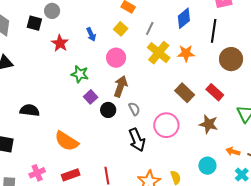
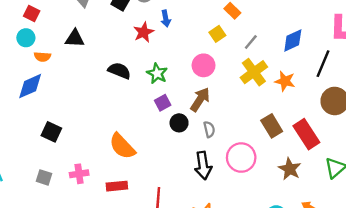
blue arrow: (91, 34) -> (166, 18), moved
red rectangle: (215, 92) -> (306, 134), size x1.4
black semicircle: (30, 110) -> (119, 71), moved

